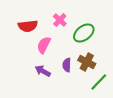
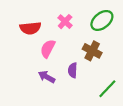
green ellipse: (84, 33) -> (102, 20), moved
brown cross: (87, 62) -> (92, 51), moved

